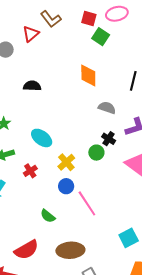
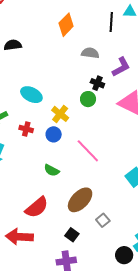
orange diamond: (88, 75) -> (66, 25), turned 55
red cross: (30, 171) -> (26, 129), turned -32
blue circle: (66, 186) -> (54, 134), moved
brown ellipse: (70, 250) -> (80, 200), turned -32

